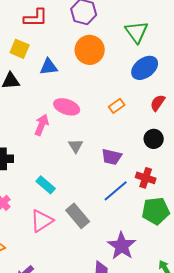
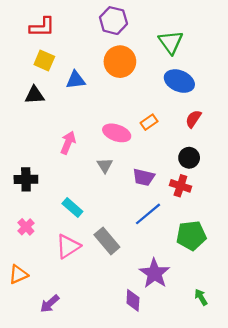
red L-shape: (36, 18) -> (42, 27), moved
blue ellipse: (145, 68) -> (179, 81), turned 60
pink ellipse: (67, 107) -> (117, 133), moved
red cross: (146, 178) -> (180, 186), moved

